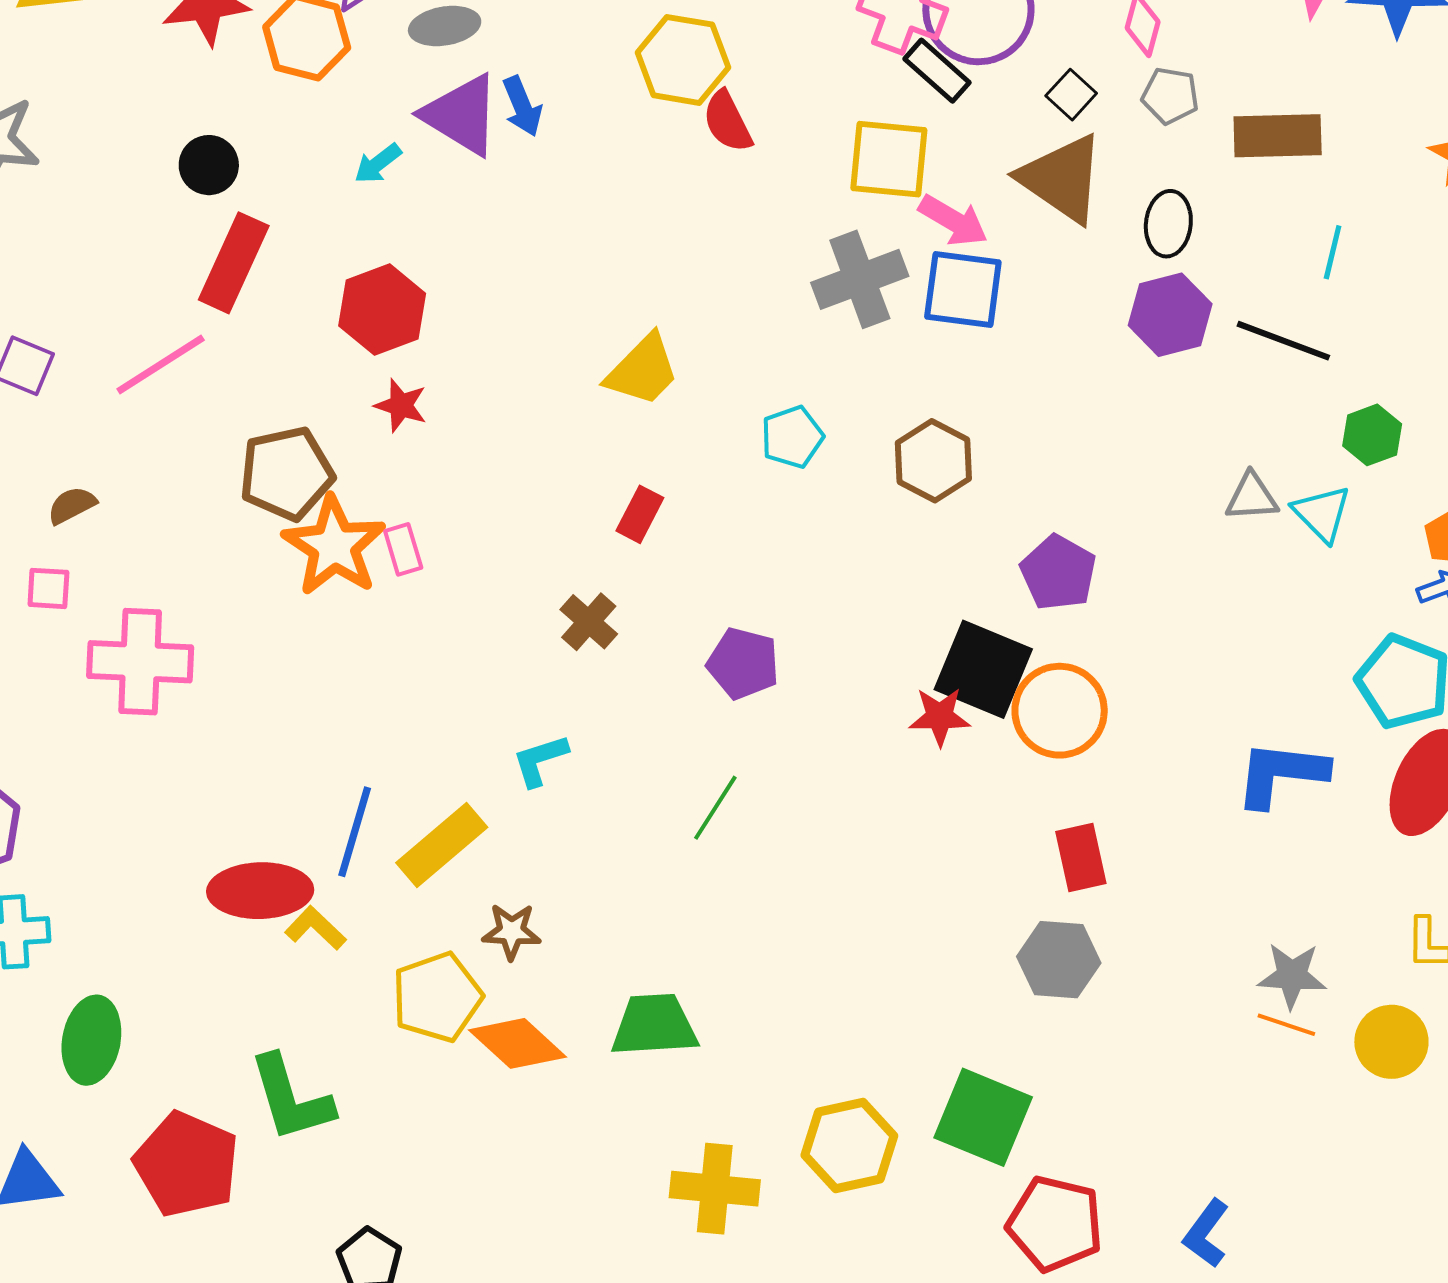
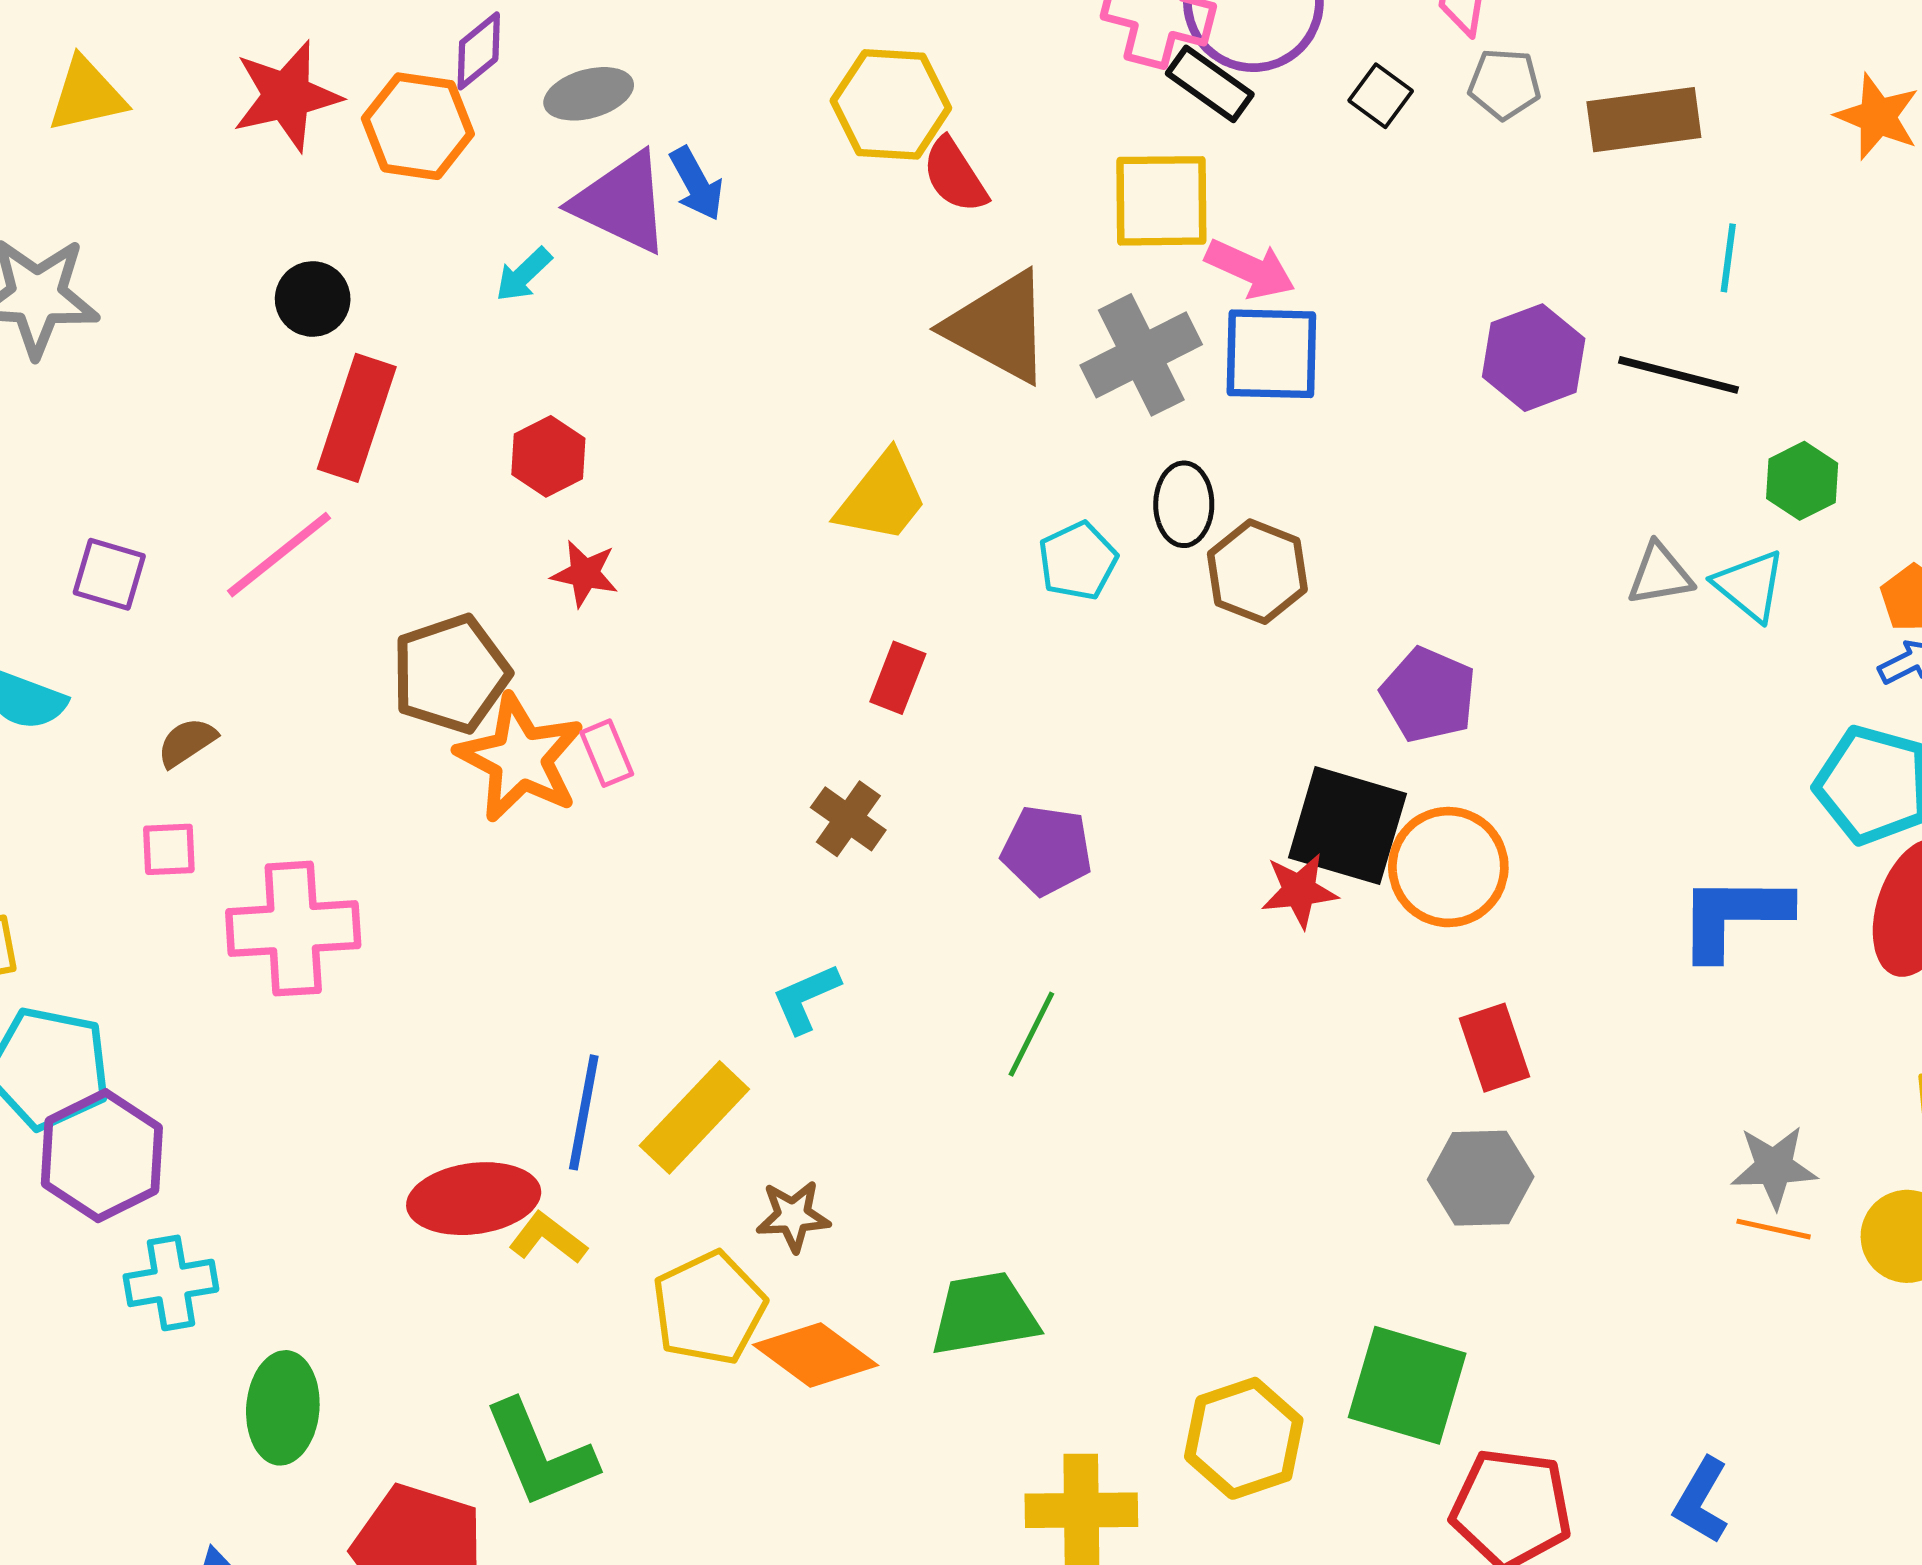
brown triangle: (1062, 179) -> (999, 327), moved
black ellipse: (1168, 224) -> (1184, 504), moved
red hexagon: (382, 310) -> (548, 456), size x0.7

